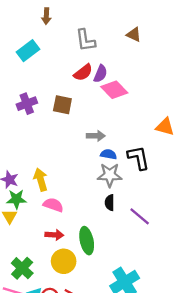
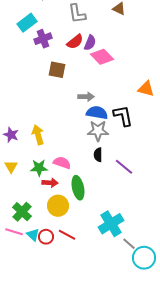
purple cross: (27, 104) -> (43, 39), moved
blue semicircle: (108, 154) -> (97, 113), size x1.5
green star: (16, 199) -> (39, 168), moved
pink semicircle: (53, 205) -> (62, 163), moved

